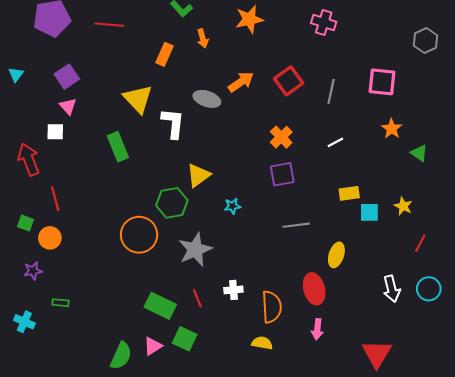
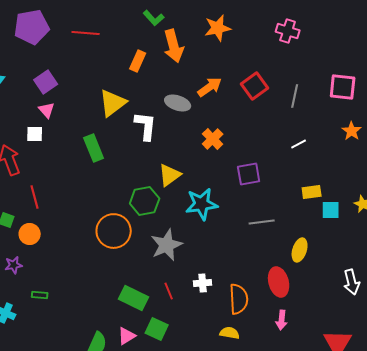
orange arrow: (203, 38) -> (174, 46), size x1.8
yellow triangle: (138, 99) -> (113, 103), turned 36
orange cross: (281, 137) -> (213, 139), moved
cyan star: (232, 206) -> (202, 204), size x2.0

